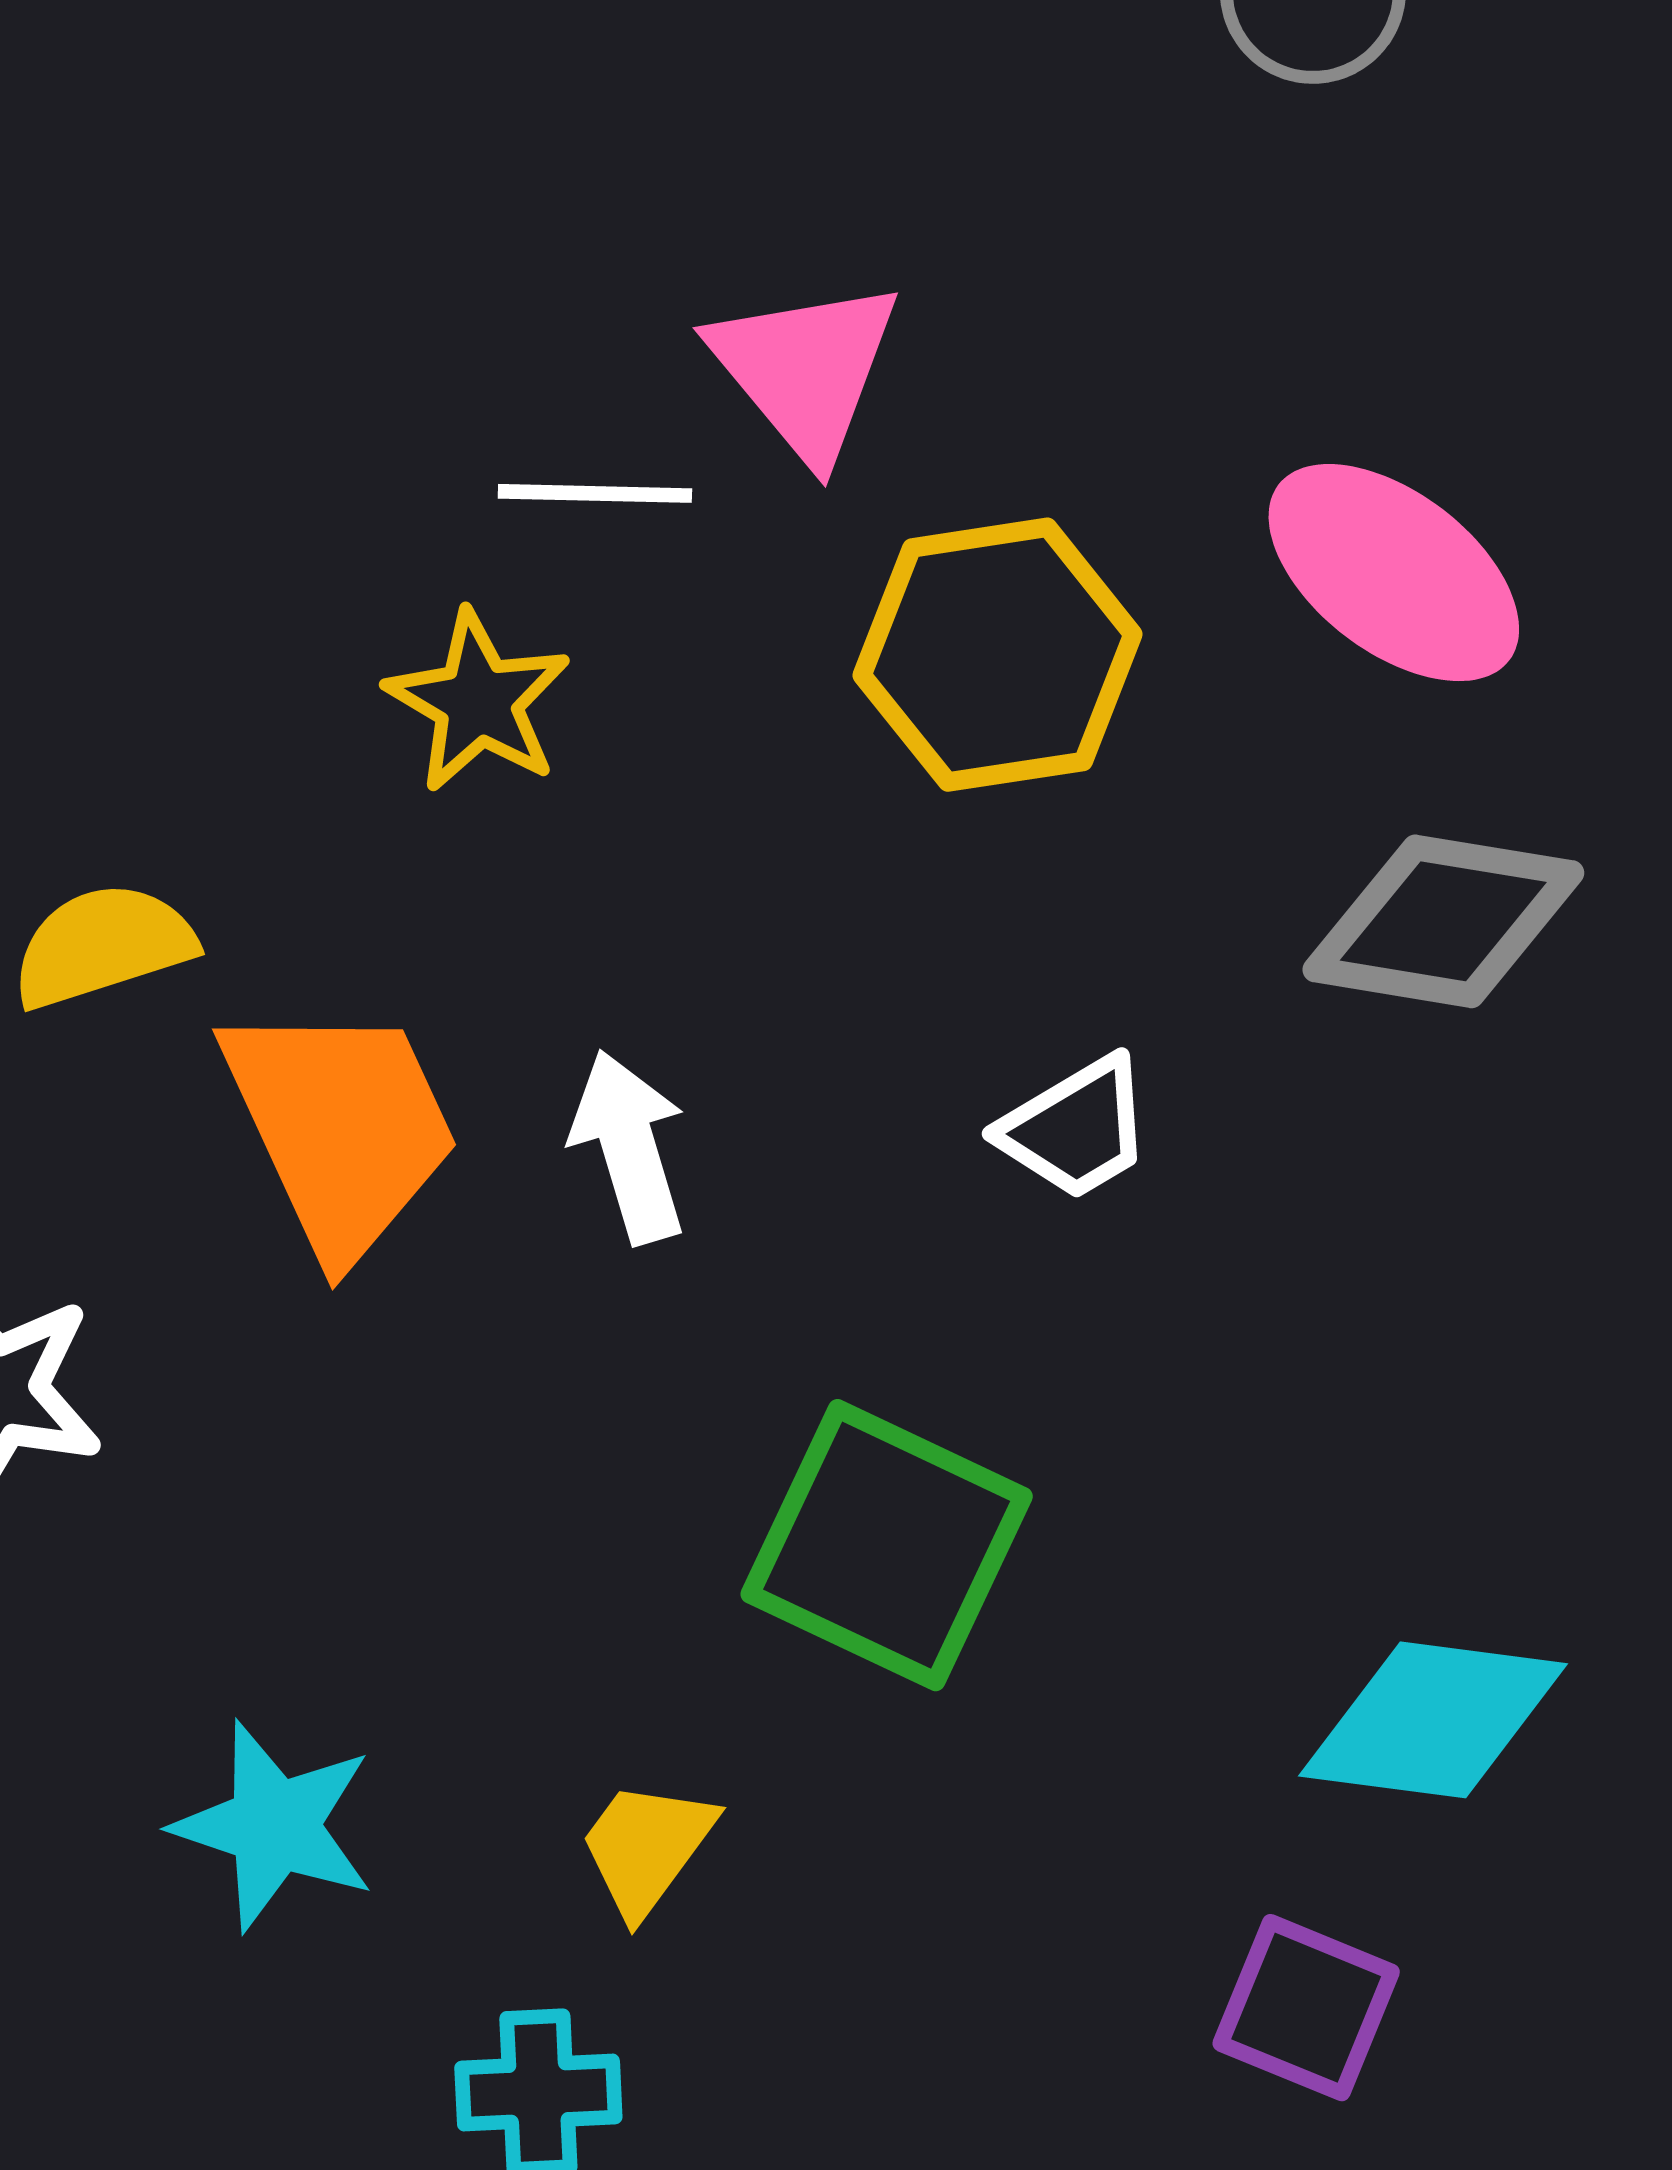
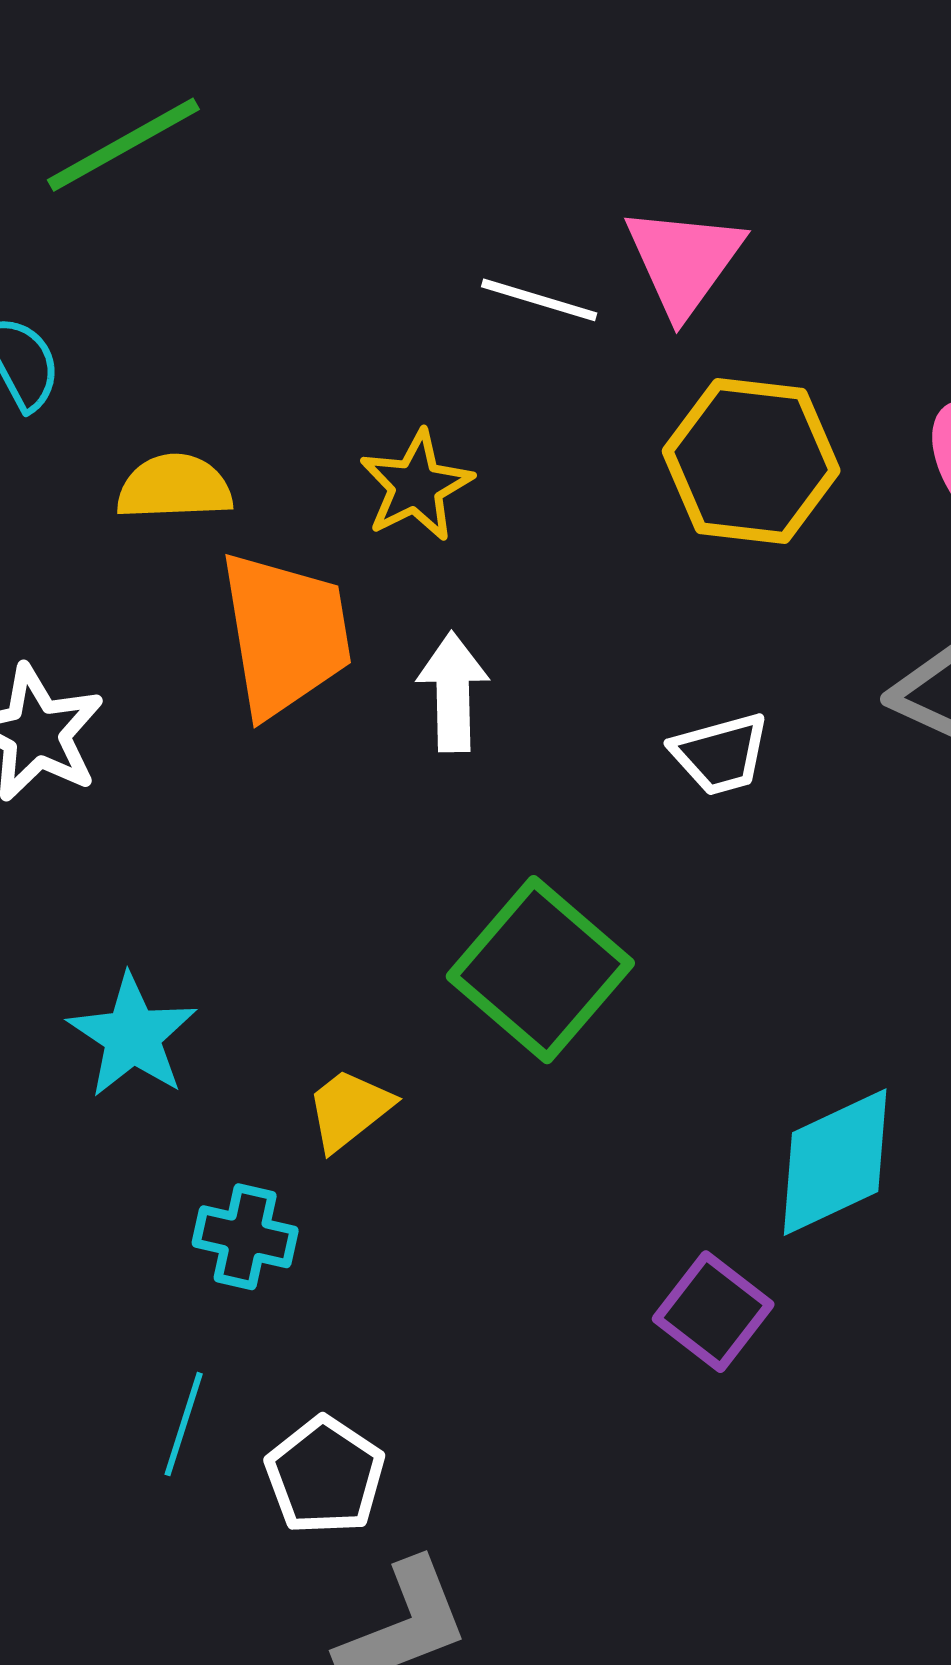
yellow star: (478, 702) -> (416, 486), moved
cyan diamond: (1433, 1720) -> (835, 1162), turned -48

